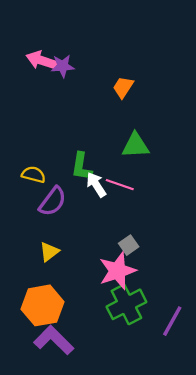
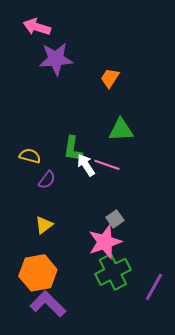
pink arrow: (41, 60) -> (37, 27), moved
purple star: (63, 66) -> (56, 59), size x1.6
purple semicircle: (53, 201) -> (47, 180), size x0.7

